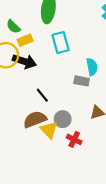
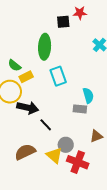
black arrow: (24, 61) -> (28, 108), moved
brown semicircle: (35, 119) -> (25, 152), moved
red cross: (74, 139) -> (78, 162), size x1.5

